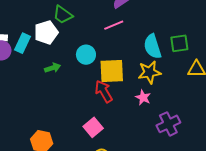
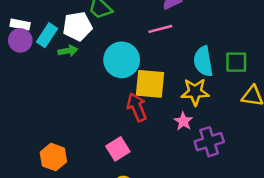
cyan circle: (86, 55) -> (122, 60), size x1.5
green arrow: (53, 68) -> (68, 51), moved
purple cross: (168, 124) -> (209, 142), moved

